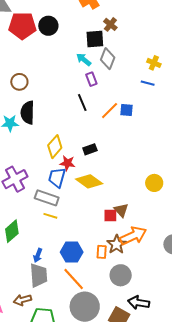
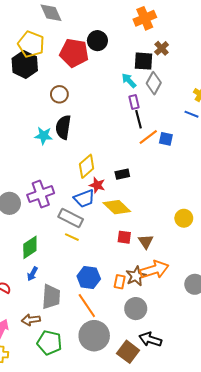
red pentagon: (22, 26) -> (74, 53), moved
black line: (82, 103) -> (139, 119), moved
blue trapezoid: (57, 178) -> (84, 198), turned -135
red square: (110, 216) -> (124, 237), moved
blue arrow: (38, 255) -> (32, 274), moved

